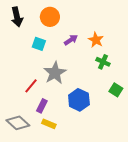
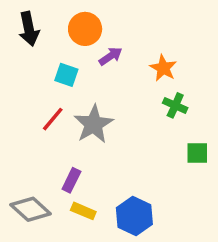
purple arrow: (71, 40) -> (111, 56), moved
red line: (31, 86) -> (53, 119), moved
green square: (116, 90) -> (197, 153), turned -32
blue hexagon: (79, 100) -> (134, 216), moved

